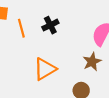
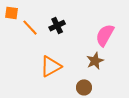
orange line: (21, 28) -> (30, 28), turned -30

